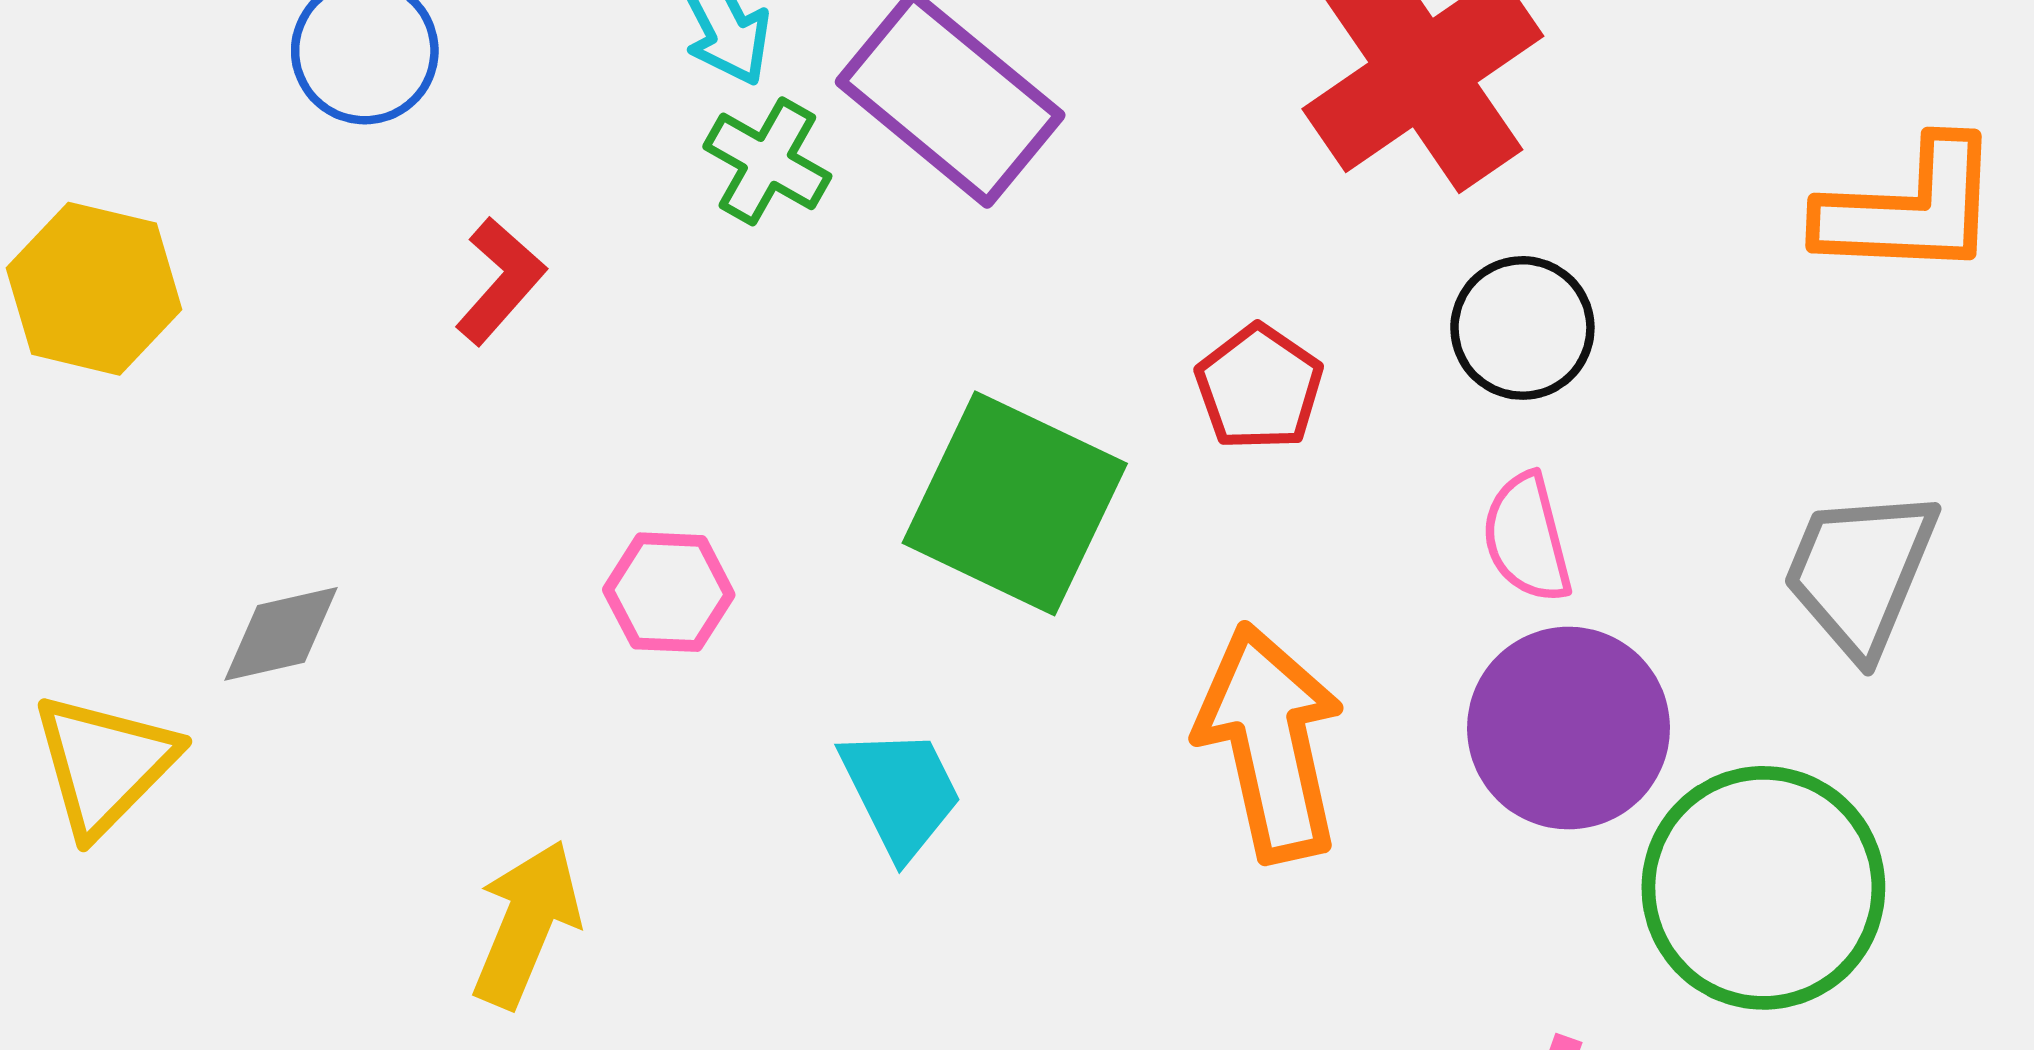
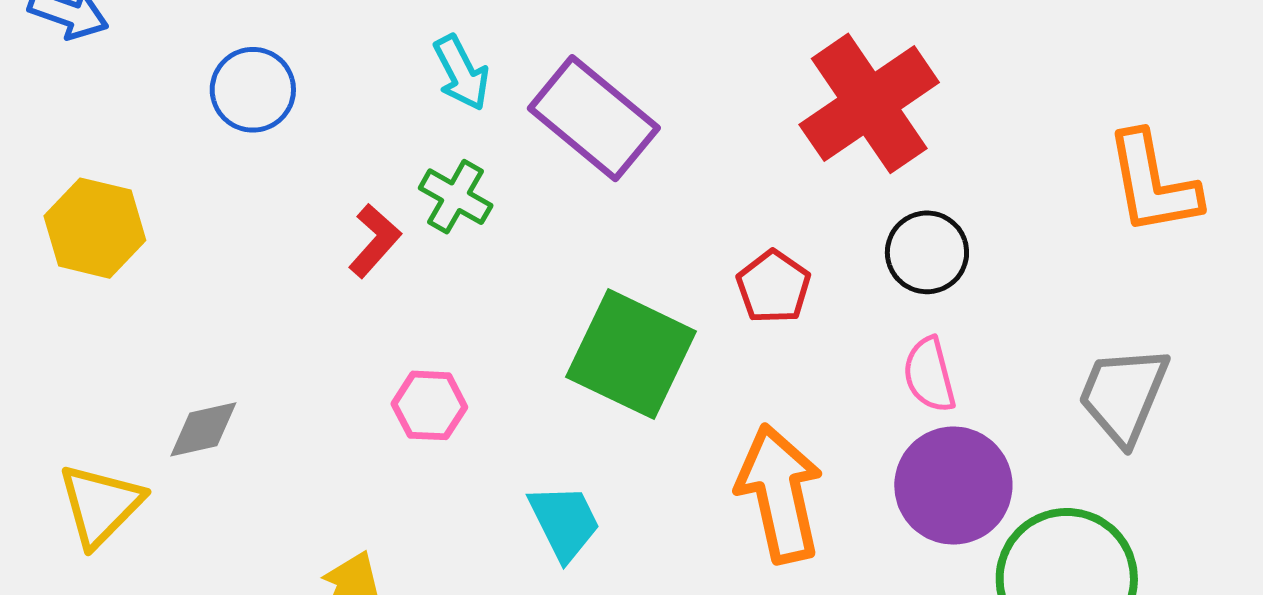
green cross: (767, 161) -> (456, 197), moved
orange L-shape: (1910, 209) -> (1153, 183), turned 77
red L-shape: (500, 281) -> (375, 241), moved

